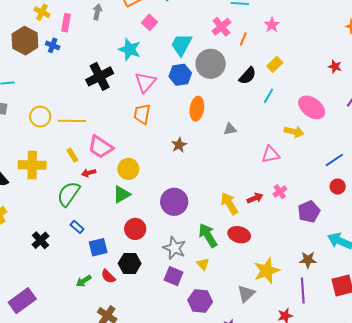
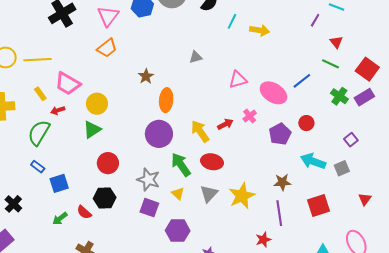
pink ellipse: (312, 107) -> (273, 93), moved
orange ellipse: (197, 109) -> (166, 100), moved
orange trapezoid: (142, 114) -> (107, 48), turned -135
yellow arrow: (294, 132) -> (260, 30), moved
red circle: (338, 187) -> (306, 123), moved
purple circle: (174, 202) -> (159, 134), moved
blue rectangle: (77, 227) -> (38, 167), moved
black cross: (41, 240) -> (13, 204), moved
blue square: (98, 247) -> (59, 183), moved
gray triangle: (246, 294) -> (209, 194), moved

